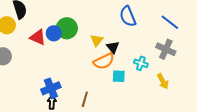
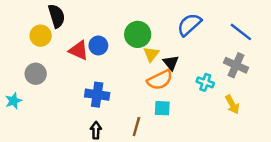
blue semicircle: (128, 16) -> (189, 25), turned 70
green circle: (67, 28) -> (138, 34), moved
cyan square: (119, 76) -> (162, 108), moved
blue cross: (51, 88) -> (97, 95), moved, turned 30

